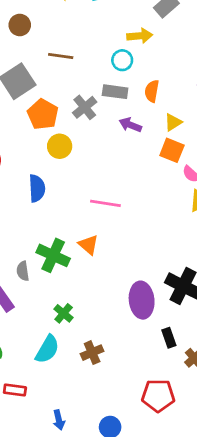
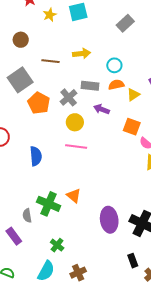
yellow arrow: (140, 36) -> (82, 54), moved
cyan circle: (122, 60) -> (114, 65), moved
orange semicircle: (152, 91) -> (116, 85), turned 70
yellow triangle: (173, 122) -> (133, 95), moved
yellow circle: (60, 146) -> (75, 122), moved
pink line: (105, 203) -> (76, 147), moved
purple ellipse: (142, 300) -> (109, 220), moved

